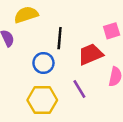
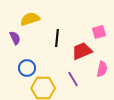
blue circle: (43, 63) -> (27, 68), moved

